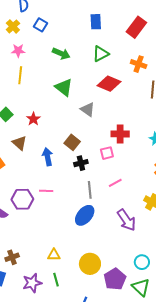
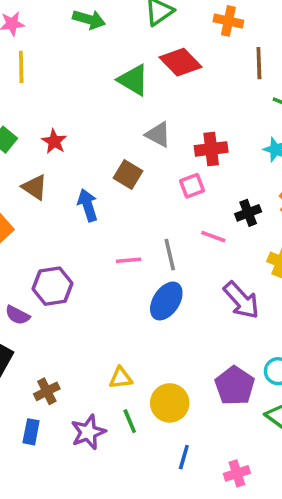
red diamond: (109, 84) -> (180, 62), turned 30
green triangle: (64, 87) -> (133, 80), moved
gray triangle: (88, 109) -> (158, 135), moved
black cross: (81, 163) -> (248, 213), moved
pink line: (115, 183) -> (213, 237), turned 56
pink line: (46, 191) -> (128, 260), moved
yellow circle: (90, 264) -> (170, 403), moved
purple pentagon: (115, 279) -> (235, 386), moved

